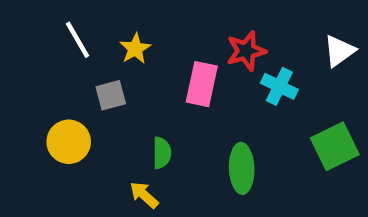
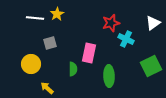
white line: (78, 40) -> (35, 18), turned -54
yellow star: (135, 49) -> (57, 14), moved
pink rectangle: (202, 84) -> (89, 53), moved
yellow arrow: (144, 195) -> (47, 88), moved

